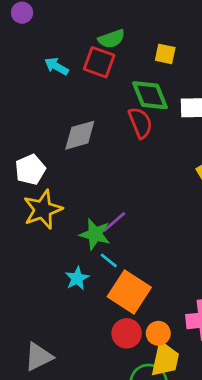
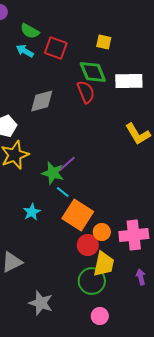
green semicircle: (111, 39) -> (30, 31), moved, turned 48
cyan star: (77, 278) -> (32, 212), moved
red circle: (127, 333) -> (88, 245), moved
orange circle: (158, 333) -> (102, 232), moved

